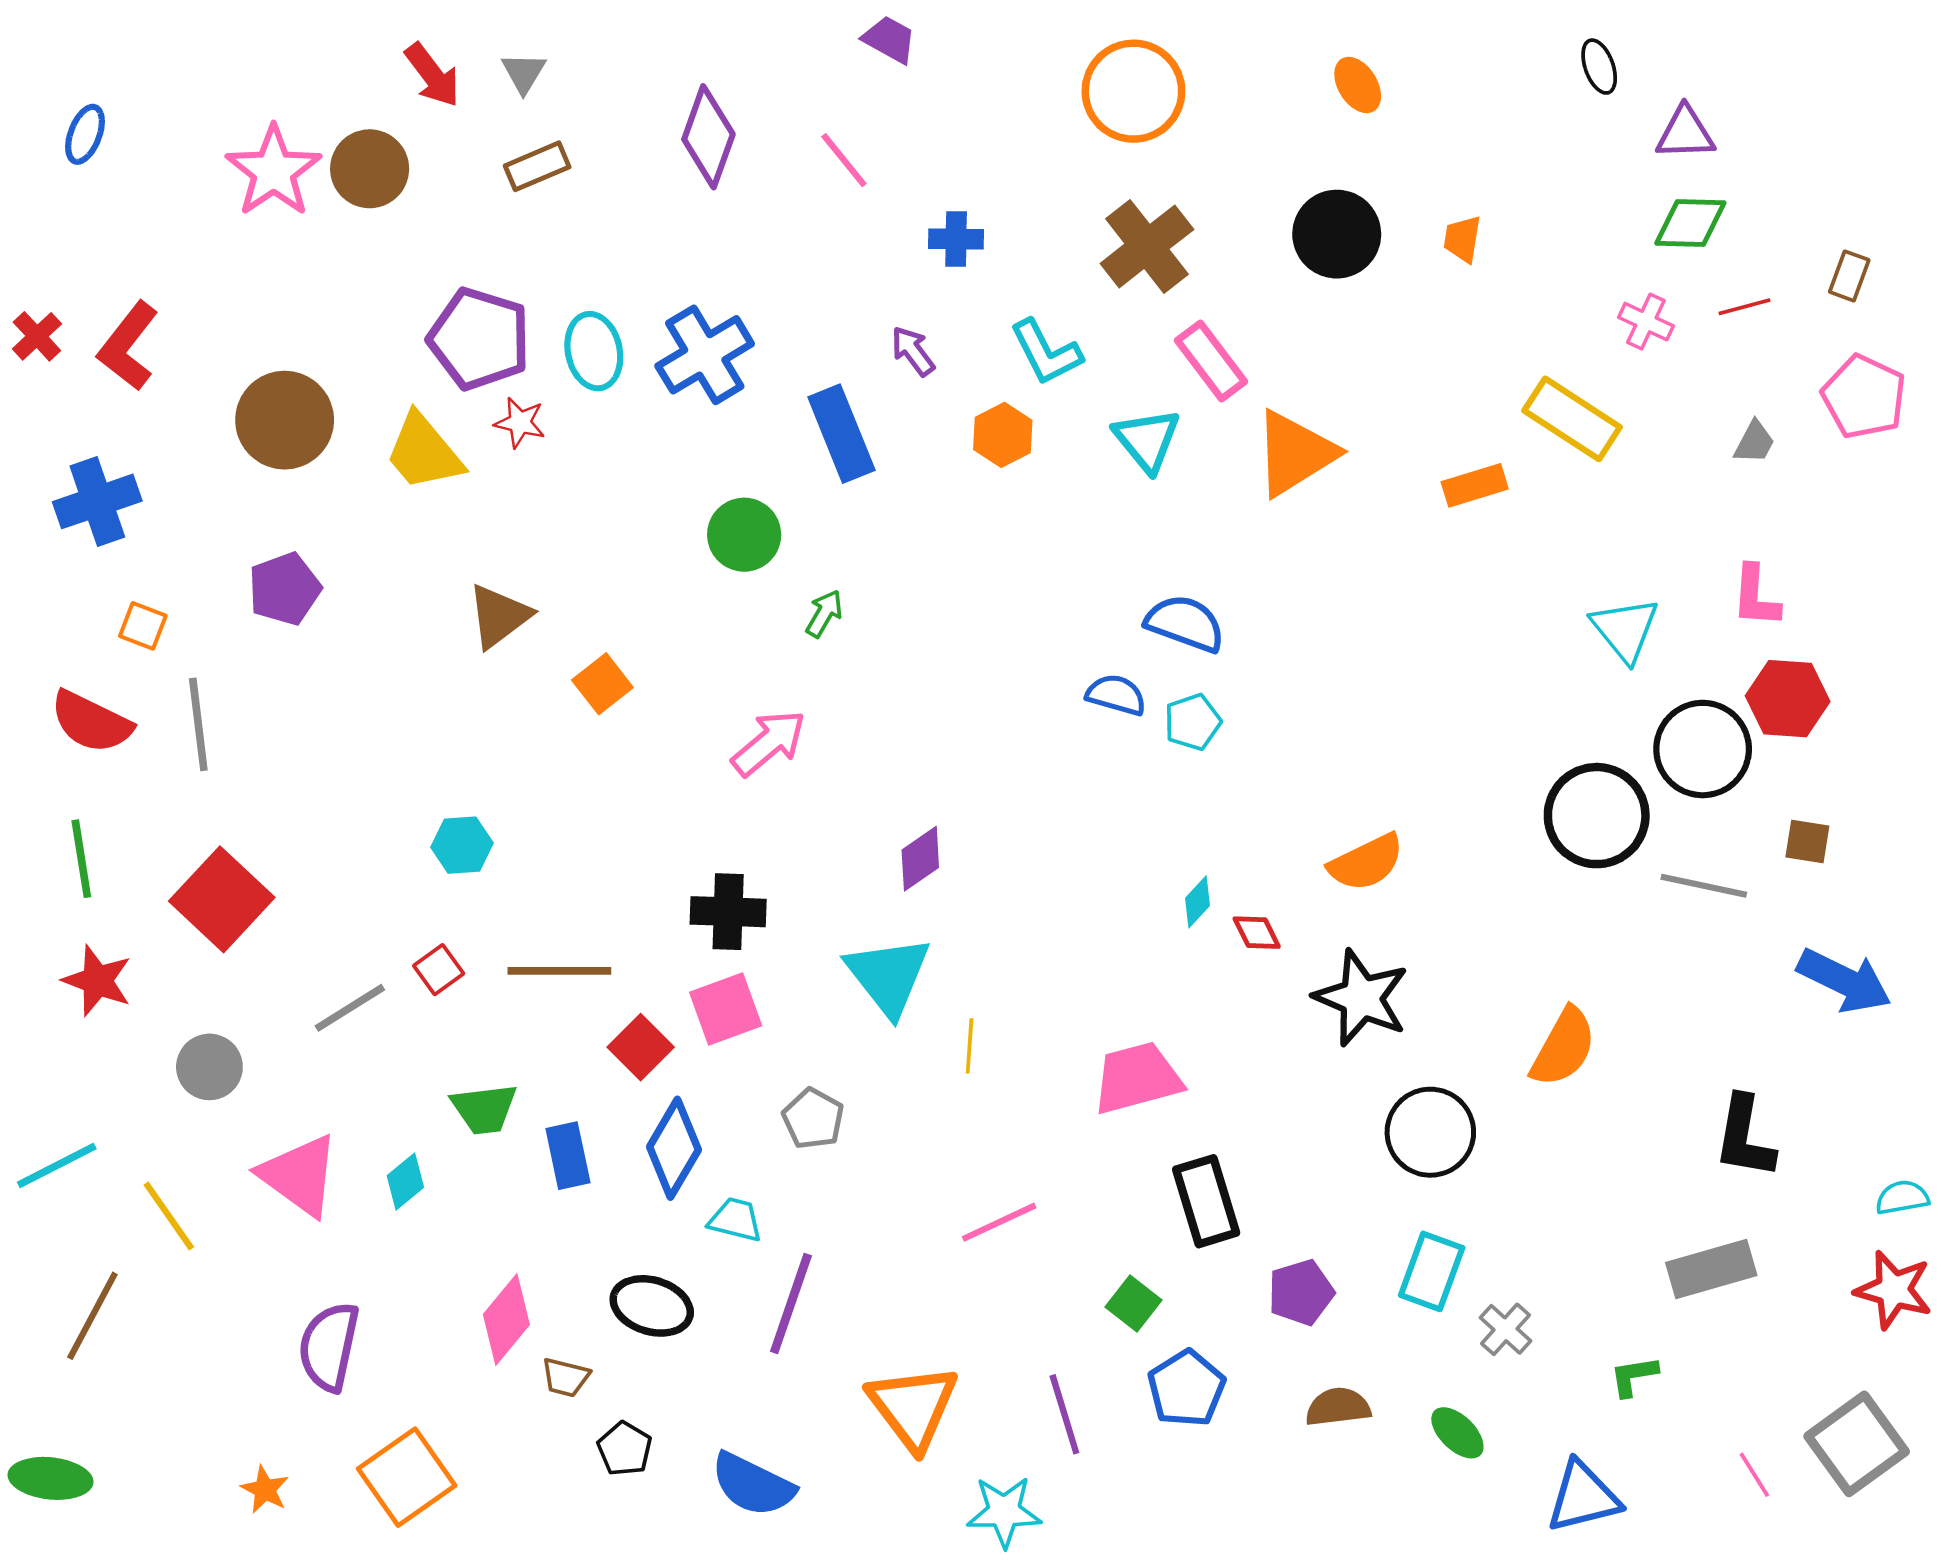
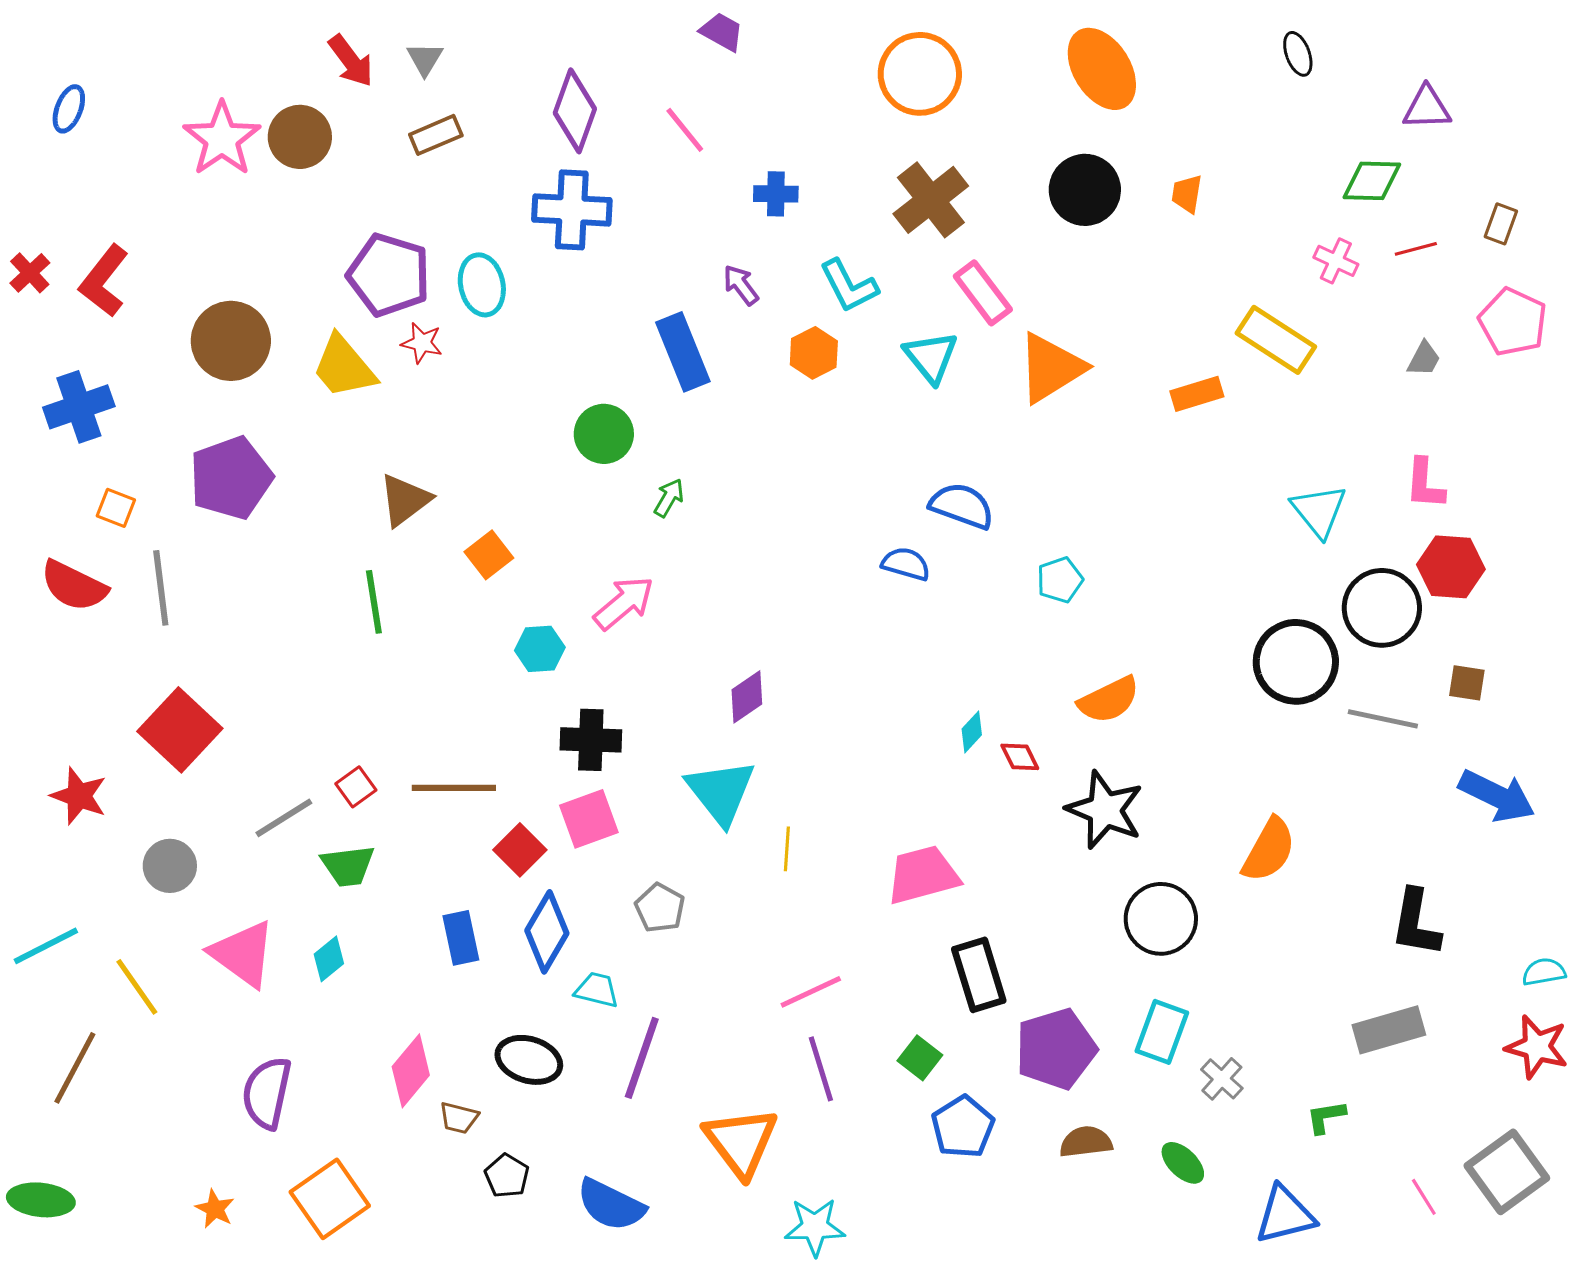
orange ellipse: (1358, 85) -> (1102, 69), size x1.8
purple triangle: (1685, 133) -> (1427, 108), moved
blue cross: (705, 355) -> (572, 210), moved, turned 34
purple pentagon: (285, 589) -> (231, 478), size x1.4
cyan pentagon: (1193, 722) -> (1060, 580), moved
cyan hexagon: (462, 845) -> (540, 649), moved
green line: (81, 859) -> (374, 602), moved
green trapezoid: (484, 1109) -> (348, 866), moved
purple pentagon: (1301, 1292) -> (1056, 1049), size x1.5
purple line: (1064, 1414) -> (821, 1069), moved

